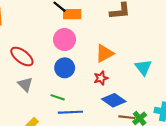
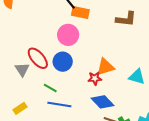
orange triangle: (104, 53) -> (105, 67), moved
red ellipse: (22, 57) -> (38, 58), moved
cyan triangle: (143, 67) -> (137, 77), turned -48

